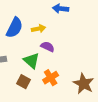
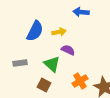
orange cross: (51, 78) -> (80, 81), moved

